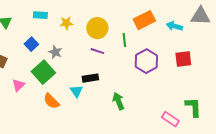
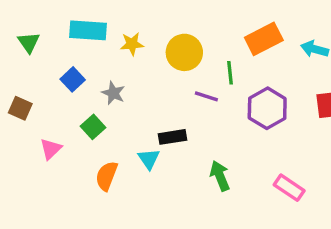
cyan rectangle: (40, 15) -> (88, 30), size x1.5
purple line: (97, 51) -> (206, 96), moved
green square: (43, 72) -> (93, 127), size x0.6
orange semicircle: (51, 101) -> (107, 176), turned 66
pink rectangle: (170, 119) -> (289, 188), moved

